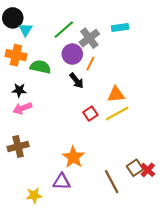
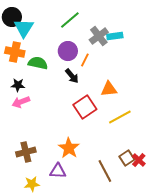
cyan rectangle: (120, 27) -> (115, 36), moved
cyan triangle: (26, 30) -> (24, 28), size x1.5
green line: (64, 30) -> (70, 20), moved
gray cross: (89, 38) -> (99, 36), moved
red square: (90, 114) -> (85, 107), size x1.6
yellow line: (117, 114) -> (120, 117), moved
brown cross: (18, 147) -> (26, 152), moved

